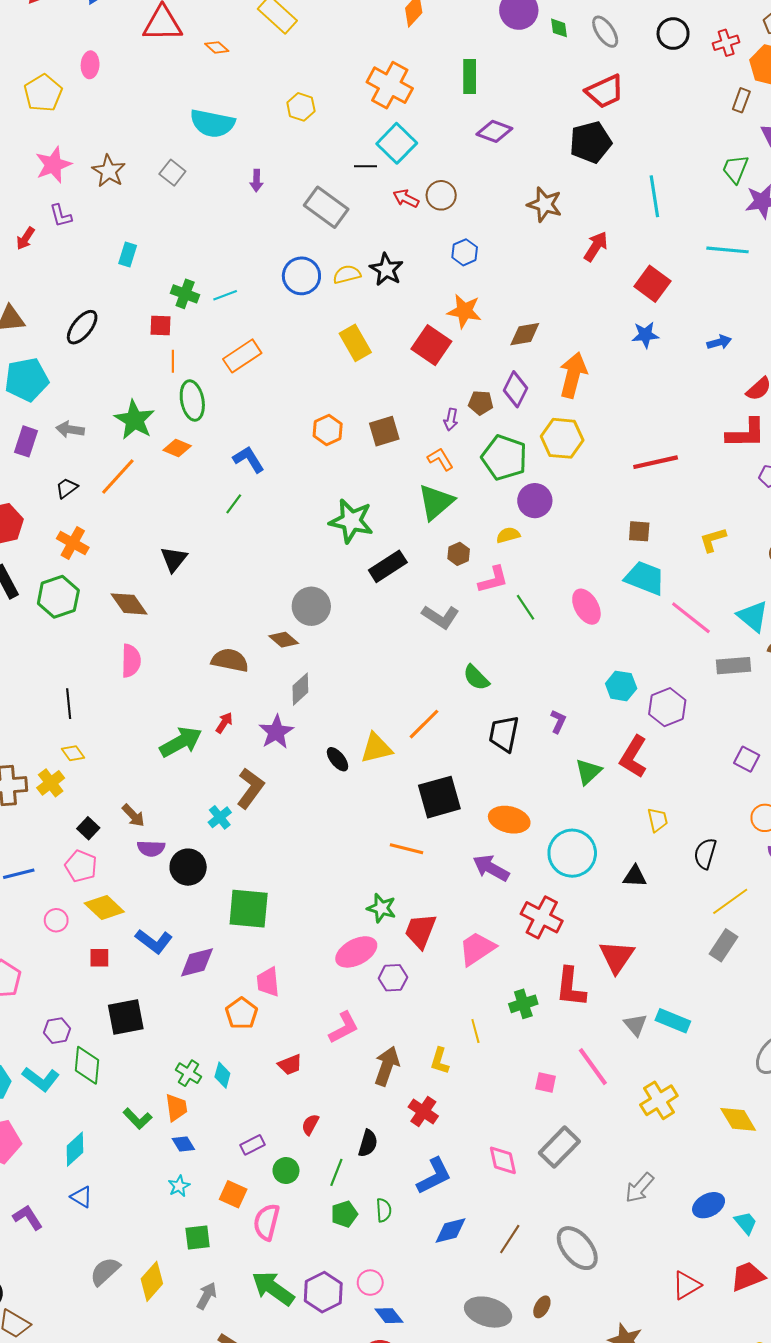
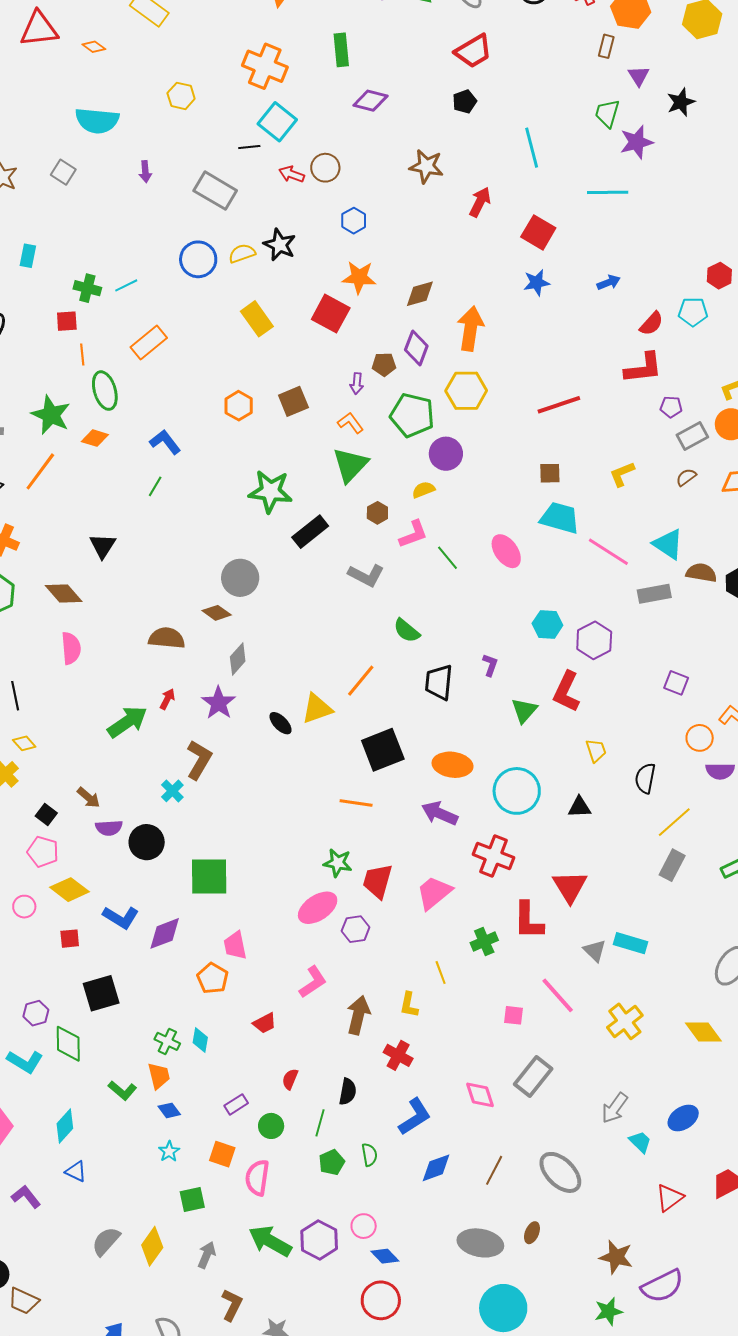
black pentagon: (591, 142) -> (465, 102), size x0.6
cyan trapezoid: (746, 1223) -> (640, 1142), moved

